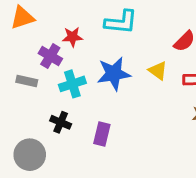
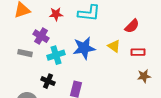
red star: (72, 37) -> (56, 14), moved

